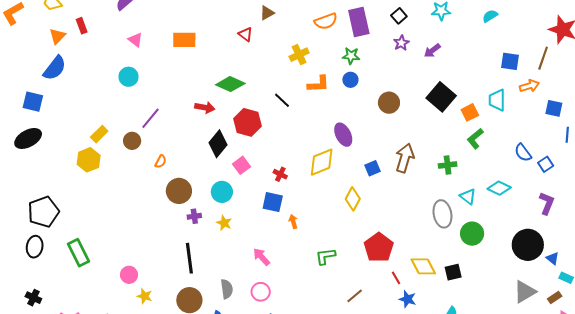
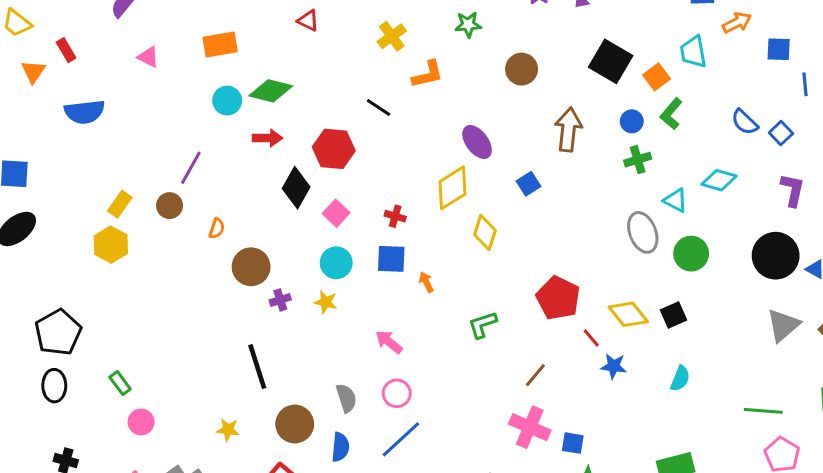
blue semicircle: (55, 68) -> (85, 112), moved, turned 56
cyan circle: (129, 77) -> (227, 101), moved
blue circle: (350, 80) -> (632, 121), moved
green diamond: (230, 84) -> (271, 91), moved
brown circle: (389, 103) -> (522, 69), moved
brown arrow: (405, 158) -> (568, 130), moved
cyan circle: (222, 192) -> (336, 263), moved
yellow diamond: (353, 199) -> (485, 233), moved
green rectangle: (78, 253) -> (120, 383), size x0.6
black line: (189, 258) -> (257, 367), moved
pink circle: (129, 275) -> (141, 422), moved

